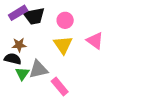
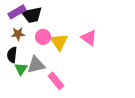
pink circle: (65, 20) -> (43, 37), moved
brown star: (19, 45) -> (18, 34), moved
black semicircle: (13, 59) -> (12, 55), turned -98

